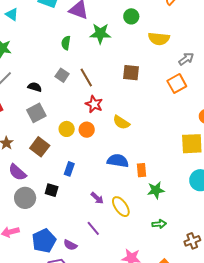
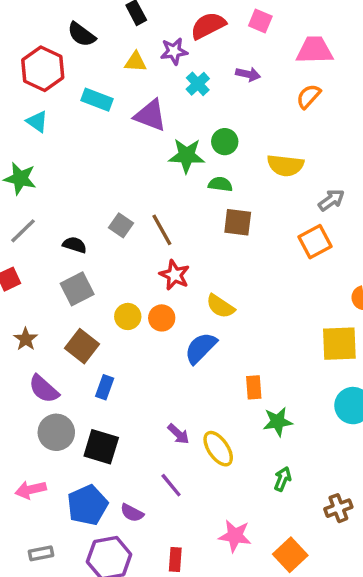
green circle: (131, 16) -> (225, 142), moved
green semicircle: (66, 43) -> (220, 184), moved, turned 88
blue semicircle: (118, 161) -> (201, 348), moved, turned -55
blue rectangle: (69, 169) -> (105, 387), moved
black square: (52, 190) -> (101, 447), moved, size x1.5
green arrow: (159, 224) -> (283, 479), turned -64

